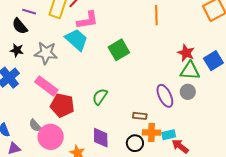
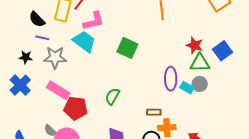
purple line: (29, 12) -> (42, 38), moved
black semicircle: (20, 26) -> (37, 19), moved
green square: (119, 50) -> (127, 48), turned -30
purple ellipse: (165, 96) -> (171, 79), moved, turned 30
cyan rectangle: (169, 135) -> (187, 88), moved, turned 48

